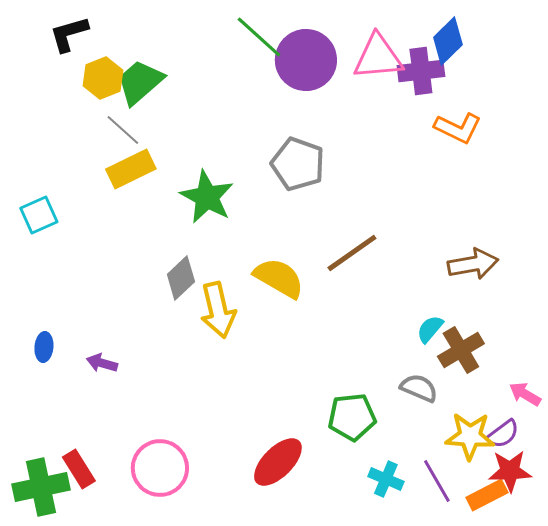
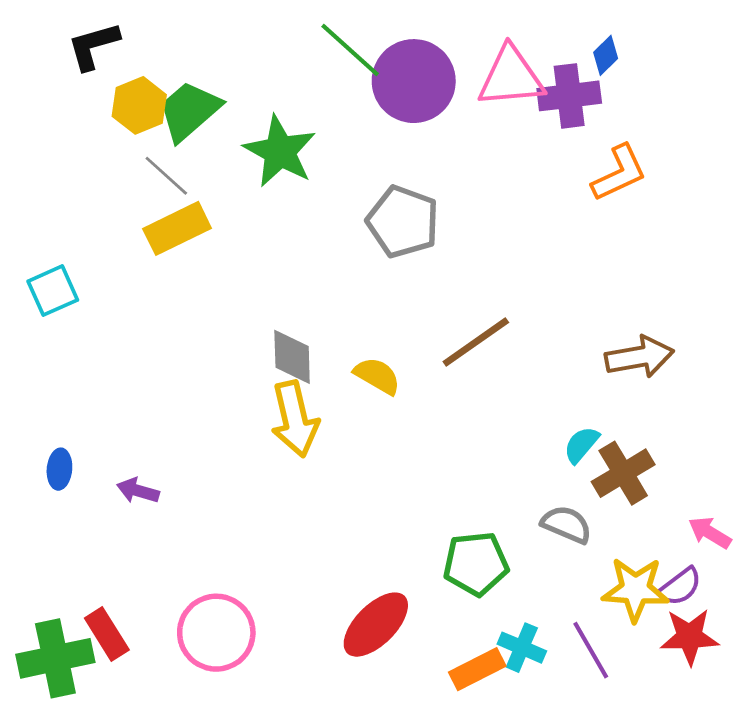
blue diamond: (448, 41) -> (606, 55), size x0.6
orange L-shape: (458, 128) -> (619, 173), turned -51
green star: (207, 197) -> (280, 151), moved
gray diamond: (181, 278) -> (292, 357), moved, turned -48
yellow semicircle: (279, 278) -> (377, 376), size x0.7
orange rectangle: (487, 495) -> (477, 669), moved

